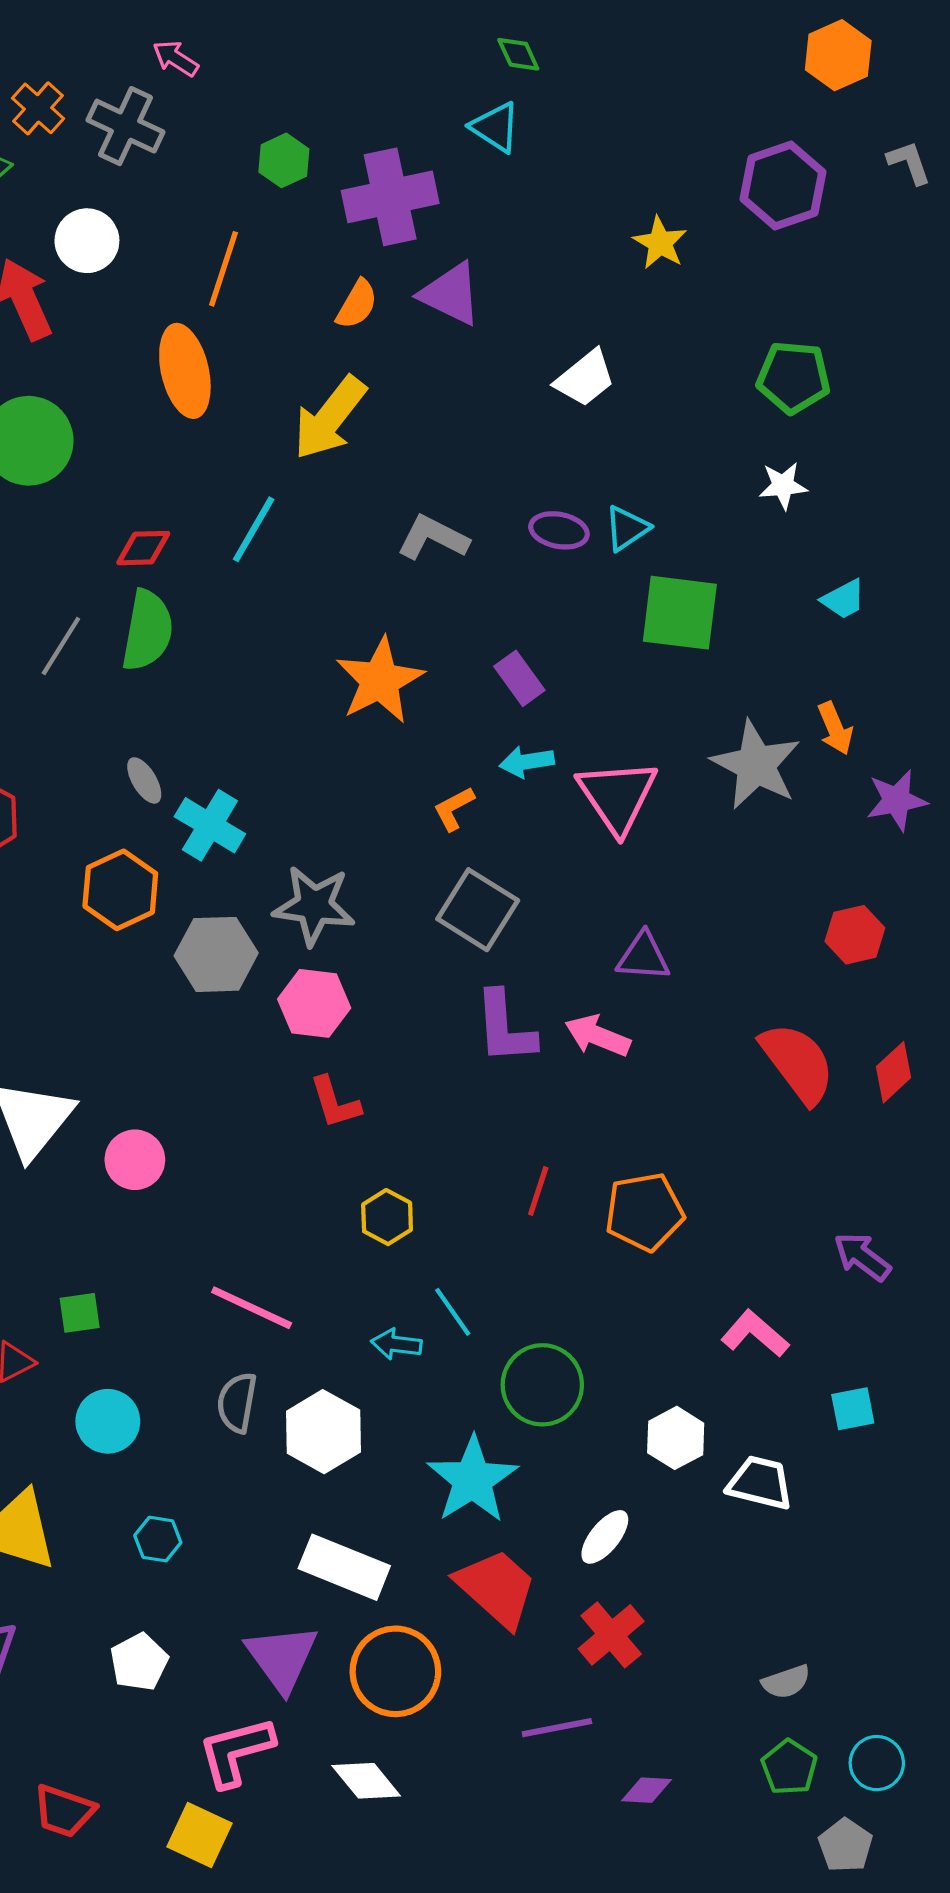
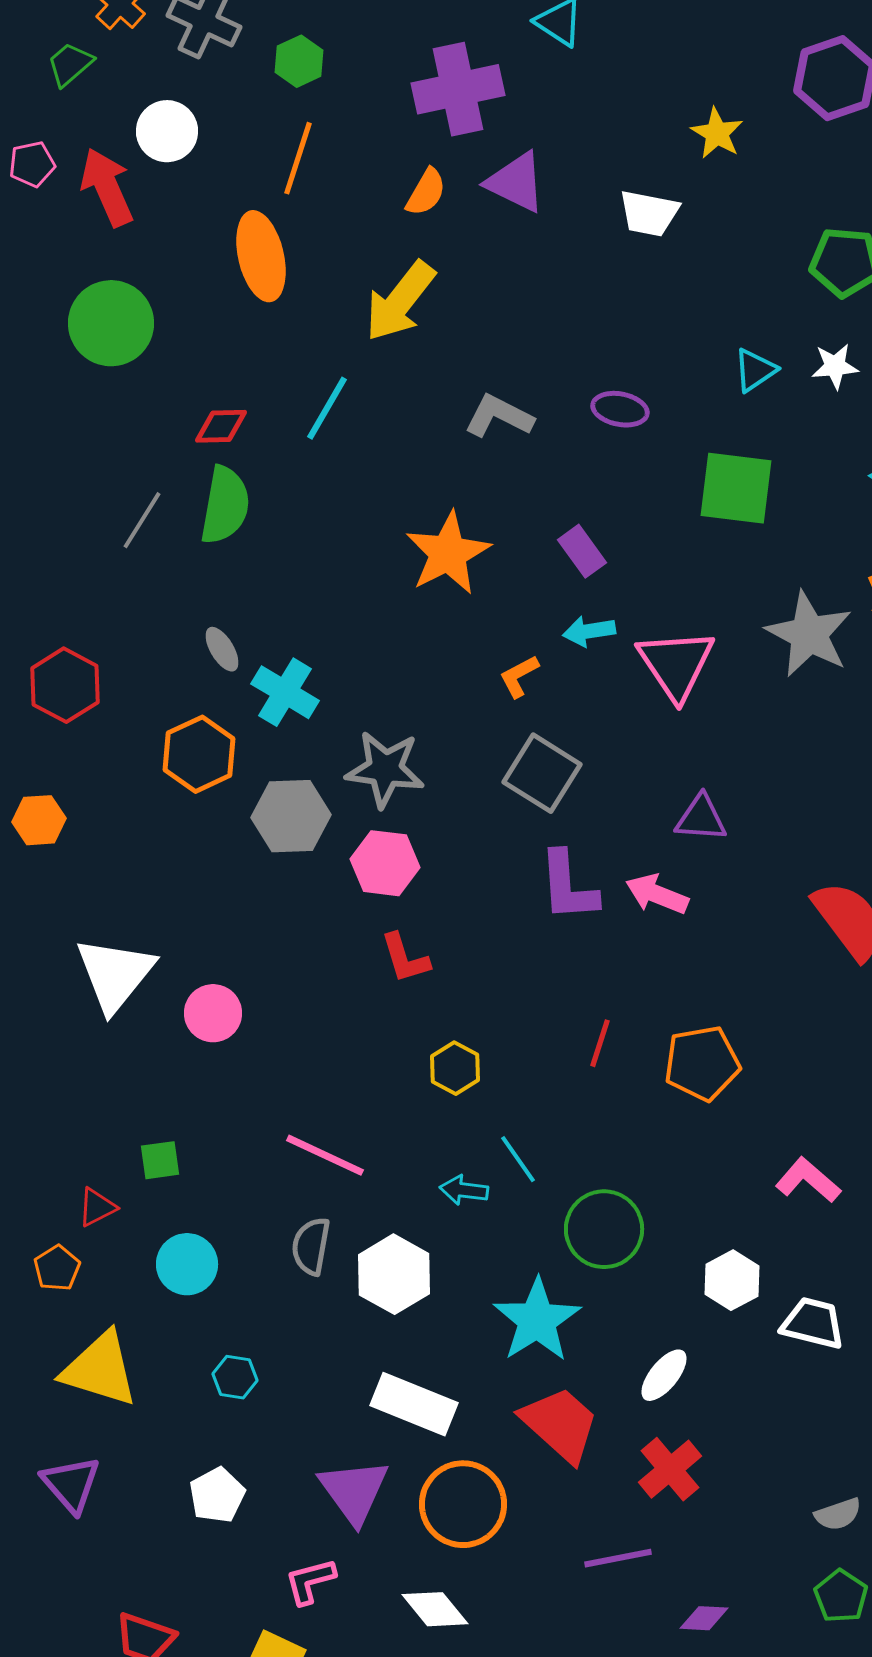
green hexagon: (284, 160) -> (299, 61), moved
white trapezoid: (585, 378) -> (649, 213), moved, turned 50
cyan triangle: (627, 528) -> (755, 370), moved
pink L-shape: (236, 1752) -> (310, 1581), size x0.7

